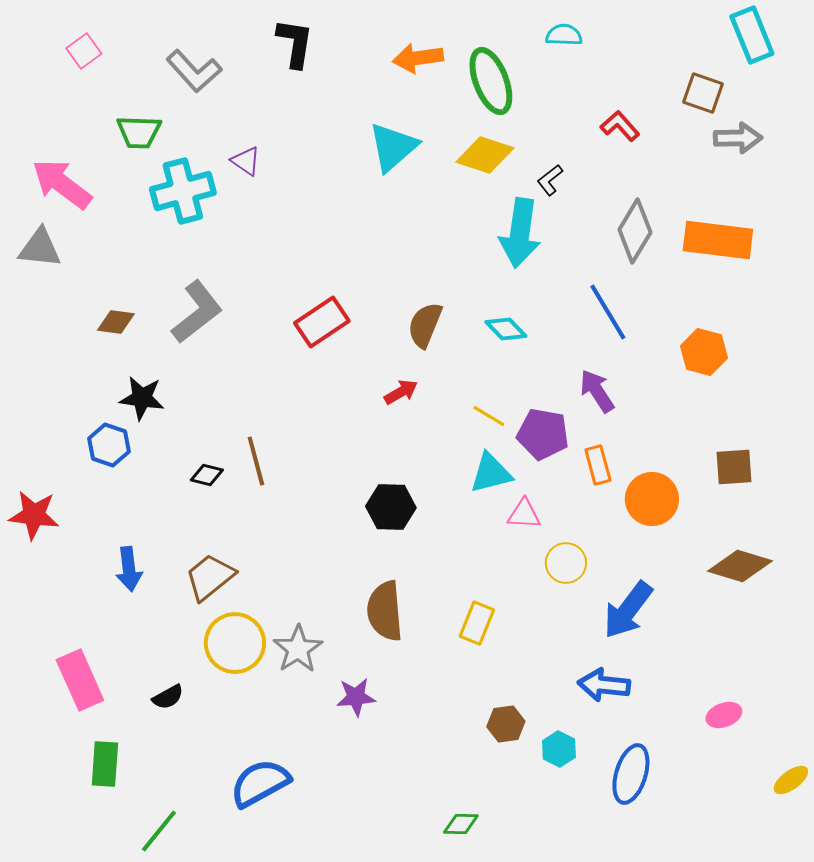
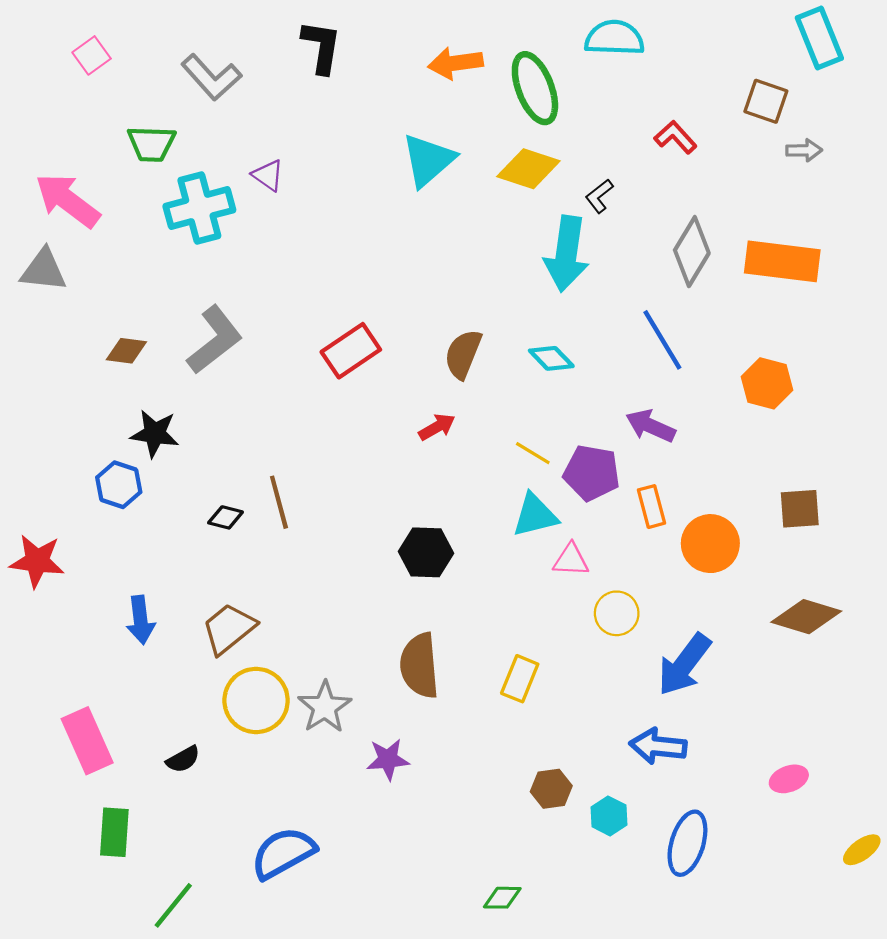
cyan semicircle: (564, 35) -> (614, 38), size x1.5
gray arrow: (738, 138) -> (804, 150), size x0.7
purple arrow: (597, 391) -> (650, 426), turned -33

